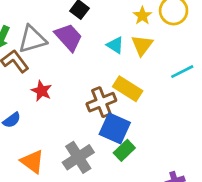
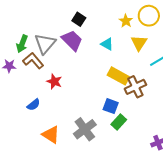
gray triangle: (32, 39) -> (45, 44), turned -30
yellow triangle: (142, 45) -> (139, 43), moved
brown cross: (101, 102) -> (135, 87), moved
blue square: (115, 128) -> (111, 106), size x0.7

